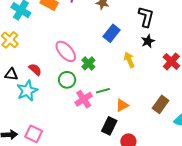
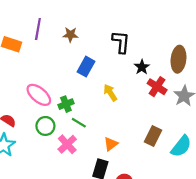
black star: (148, 41) -> (142, 67), moved
green cross: (88, 63) -> (66, 104), turned 32
green line: (103, 91) -> (79, 123), moved, turned 56

